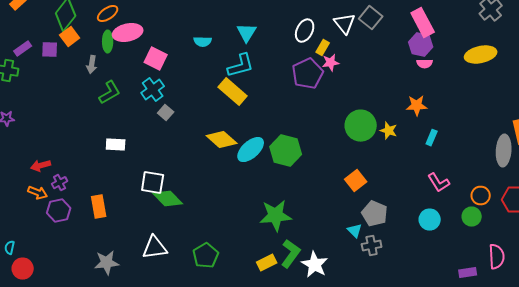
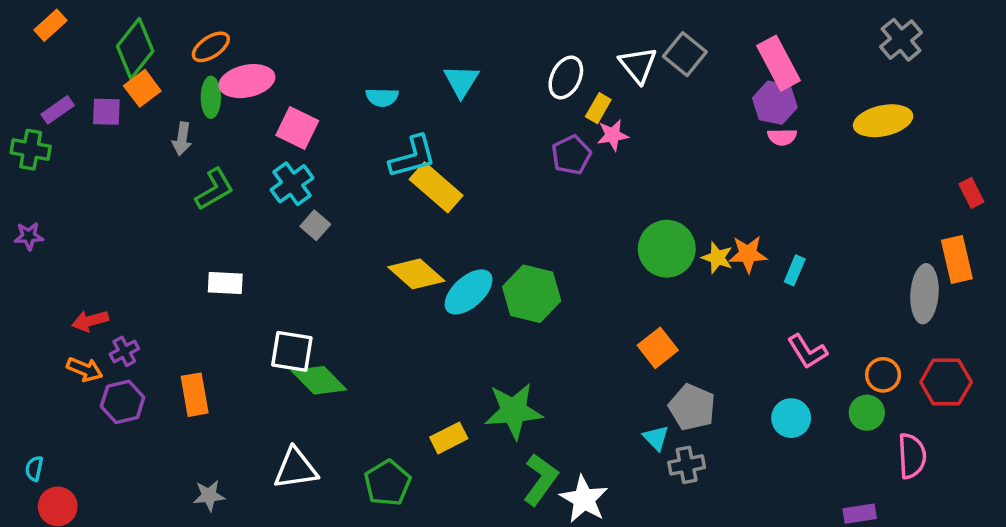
cyan L-shape: (241, 66) -> (413, 157), moved
purple pentagon: (308, 74) -> (571, 155), size x0.7
orange star: (417, 106) -> (748, 254), moved
pink semicircle: (497, 257) -> (912, 456), moved
gray star: (107, 263) -> (209, 496), size x0.7
yellow rectangle: (267, 263) -> (449, 438), moved

